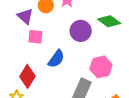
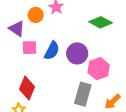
purple circle: (81, 31) -> (77, 53), moved
blue semicircle: (56, 59) -> (52, 51), moved

